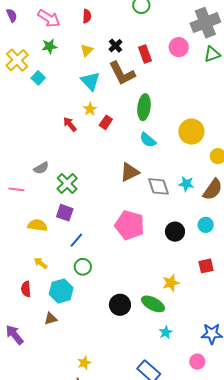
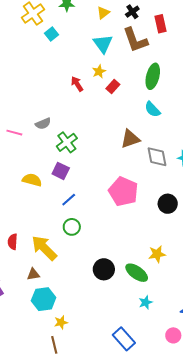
pink line: (16, 189) -> (14, 133), moved
yellow arrow: (41, 263) -> (44, 248), moved, size x2.0
cyan hexagon: (61, 291) -> (44, 299), moved

